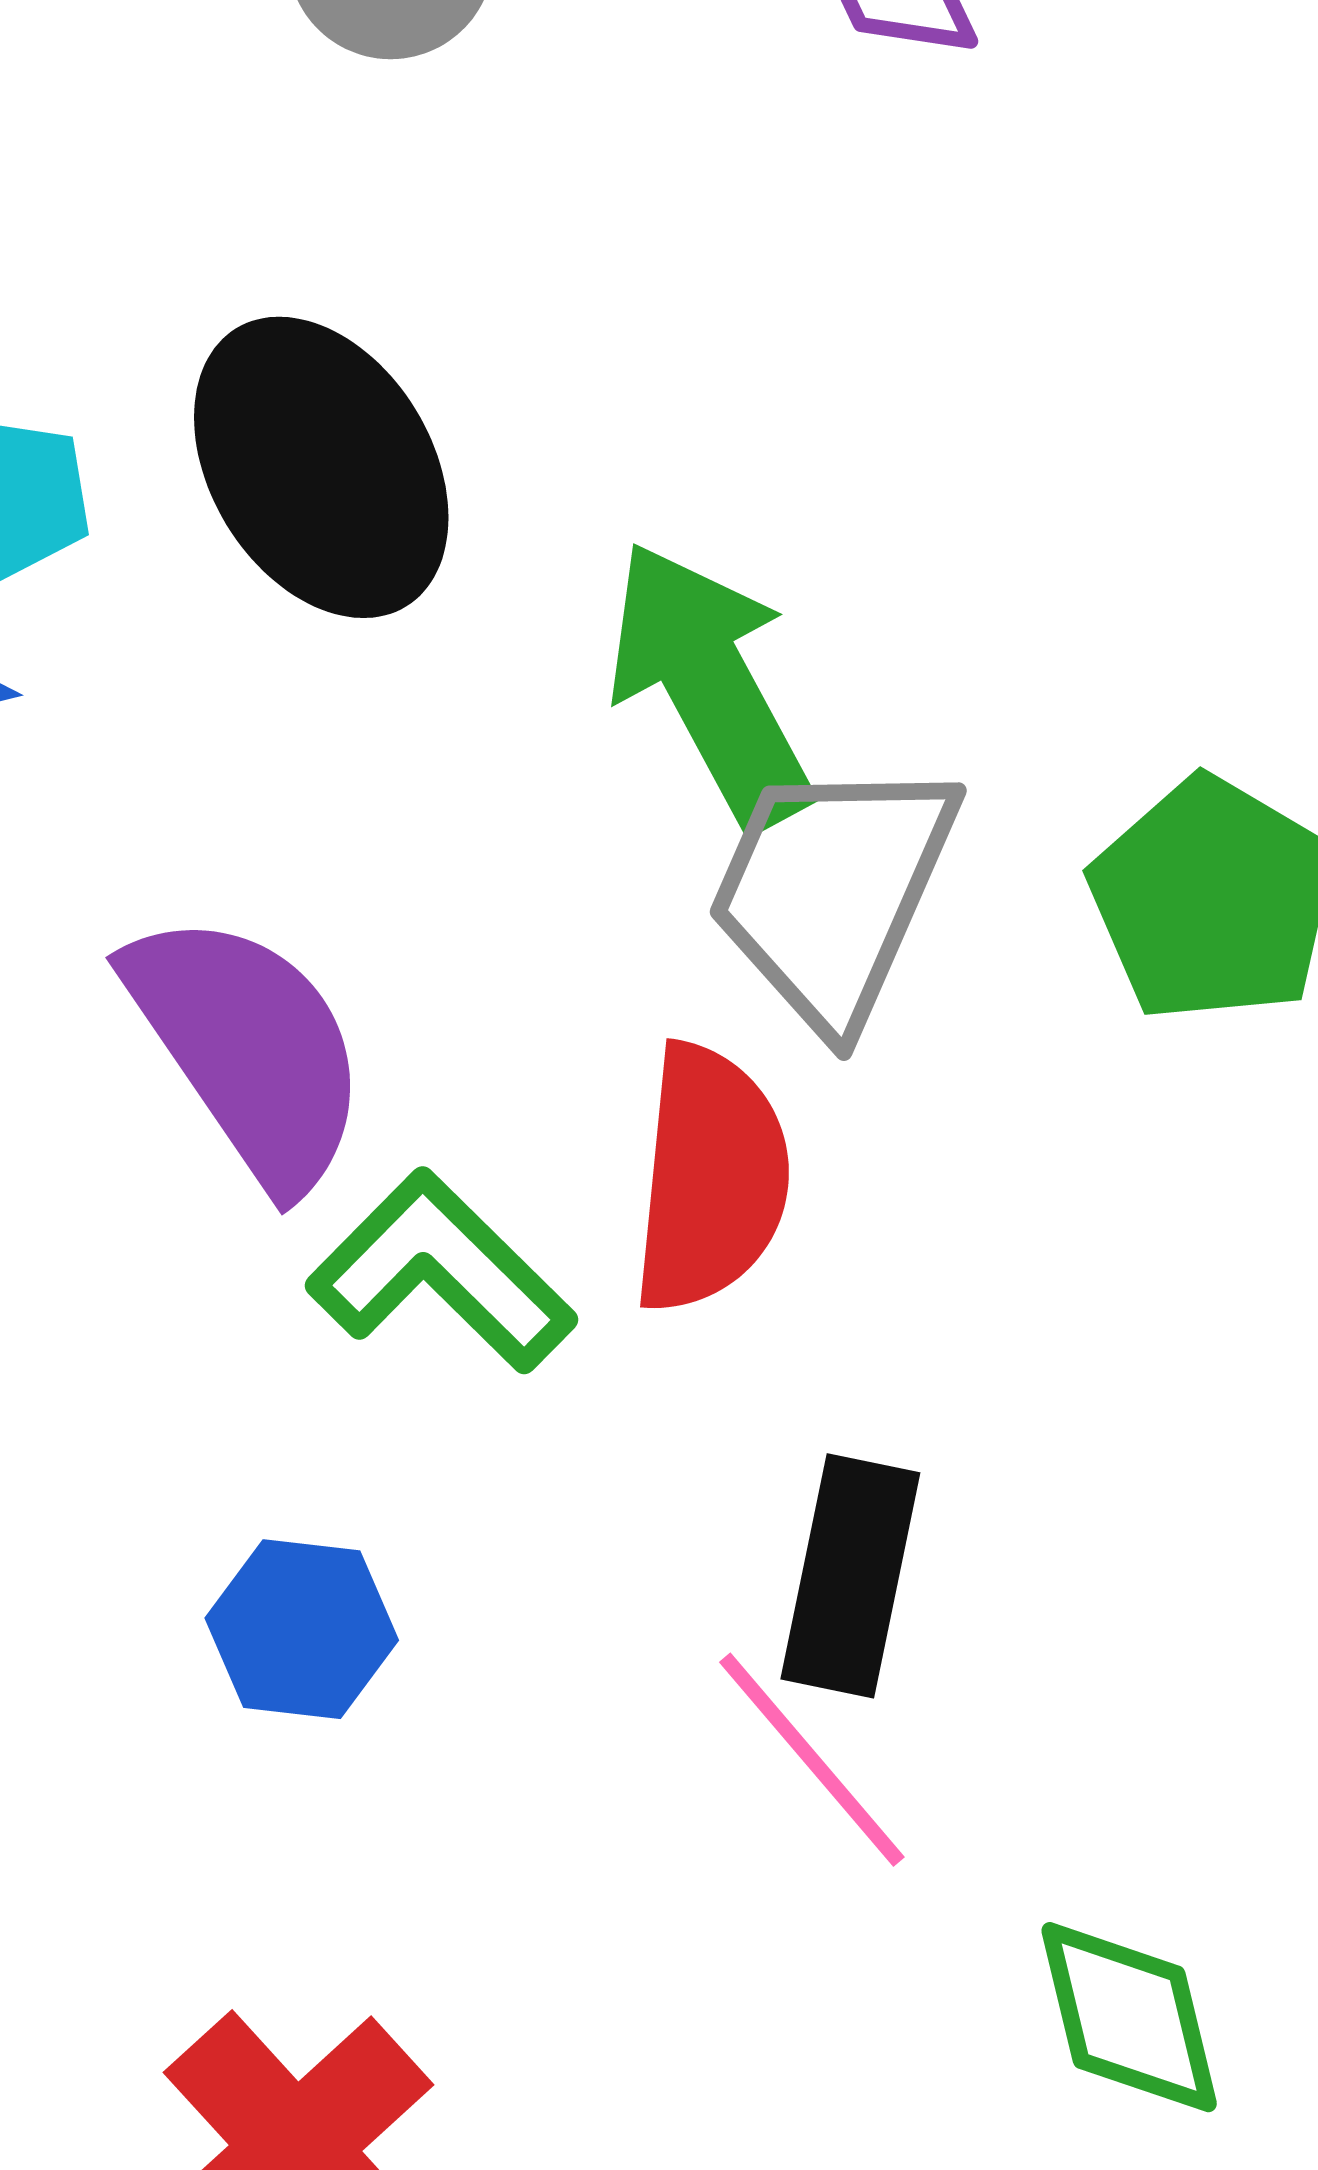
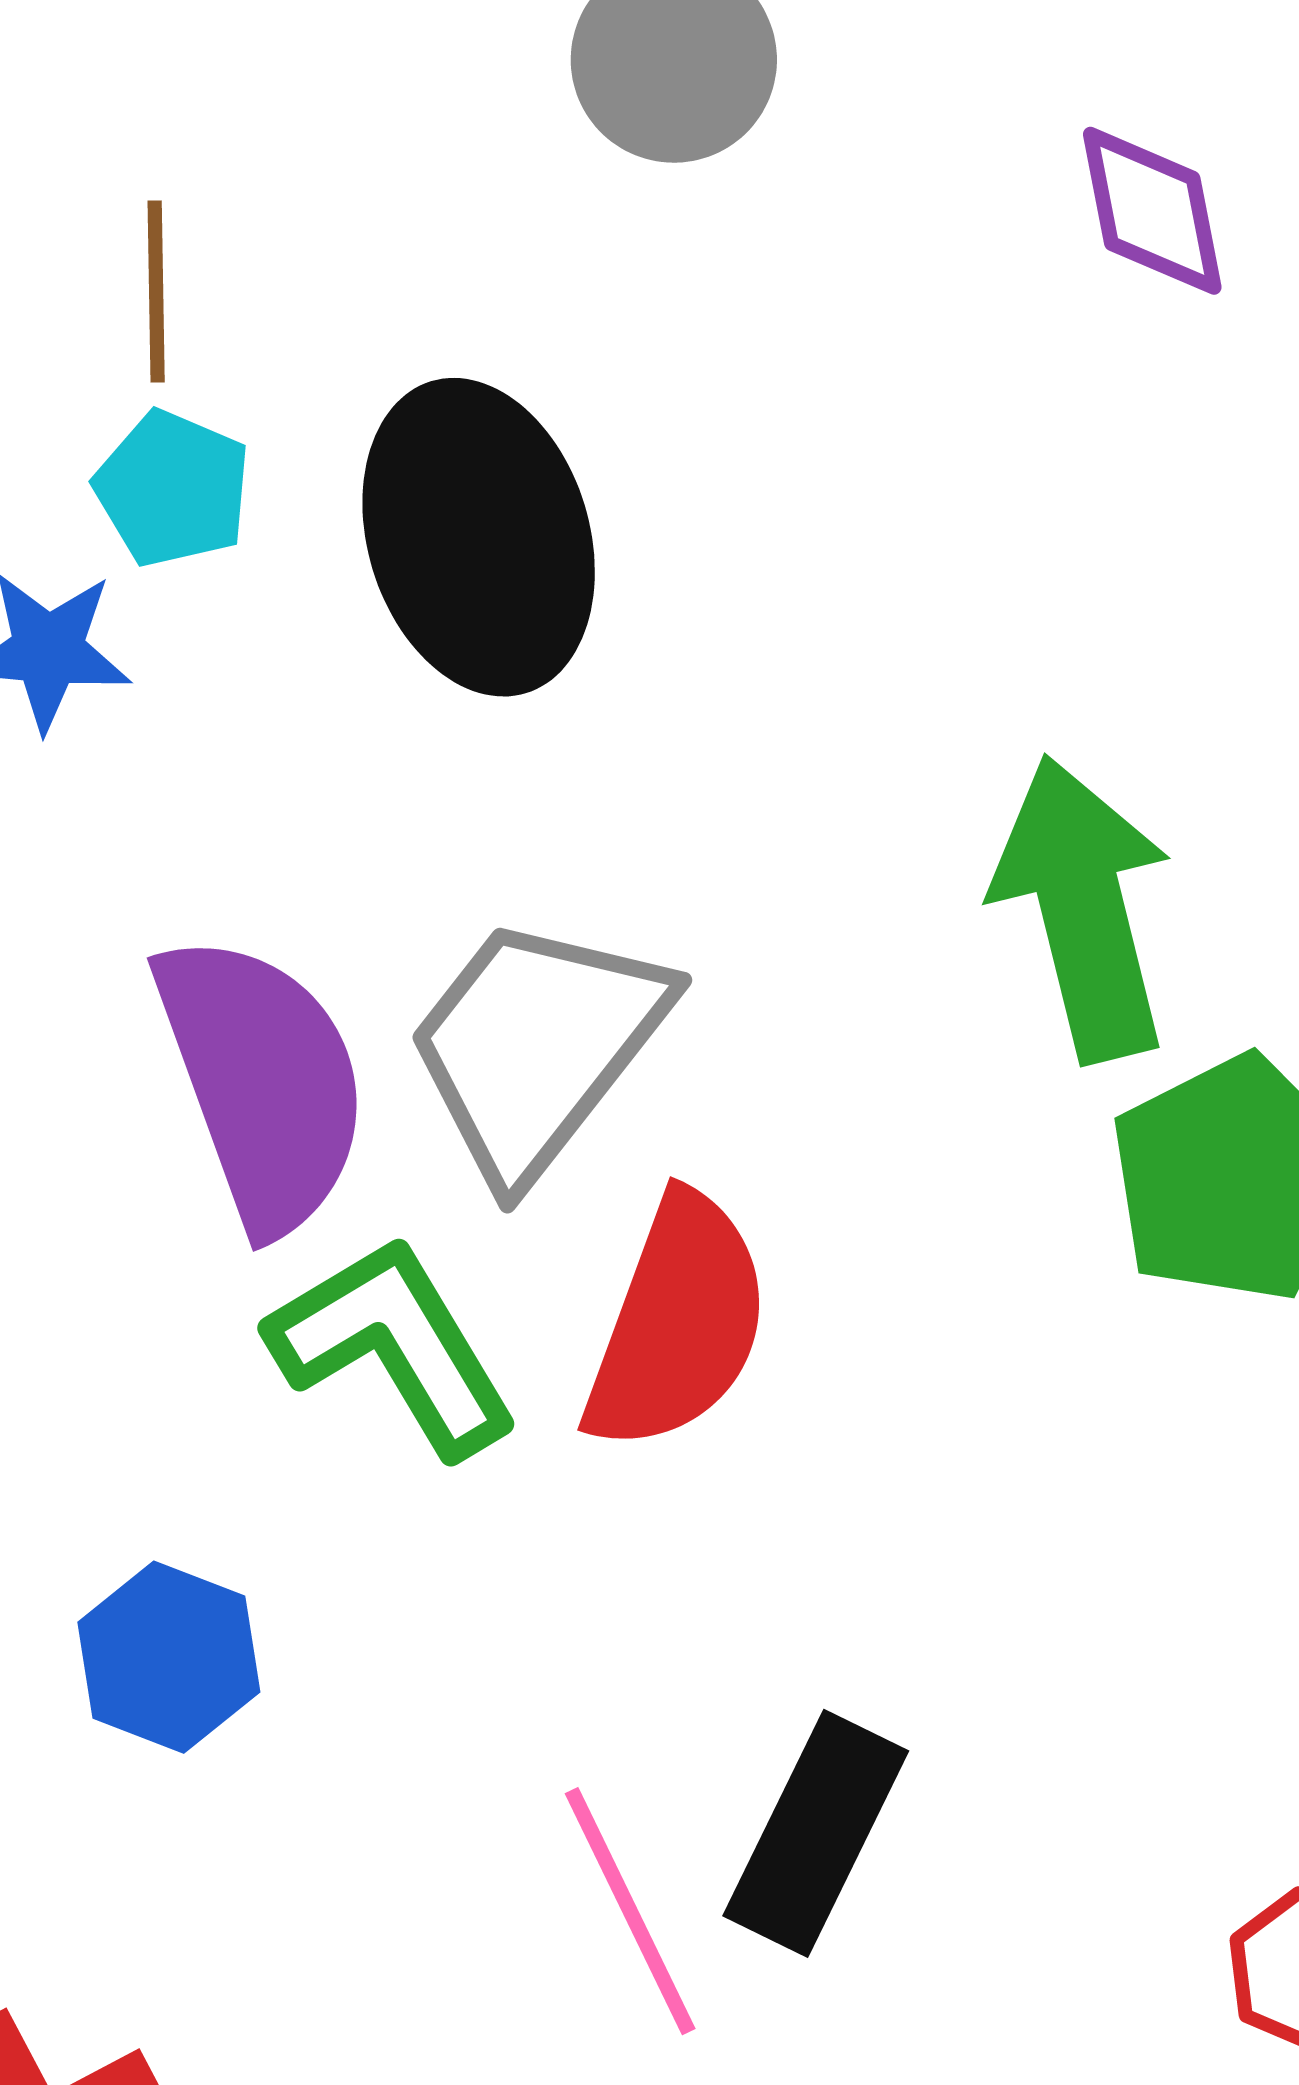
green arrow: (710, 685) -> (1083, 908), moved
gray trapezoid: (832, 892) -> (537, 1046), moved
black rectangle: (850, 1576) -> (816, 1833), moved

